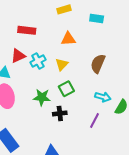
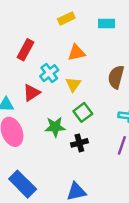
red rectangle: (27, 30) -> (26, 50), turned -60
red triangle: (18, 56) -> (32, 93), moved
cyan cross: (38, 61) -> (49, 73), moved

